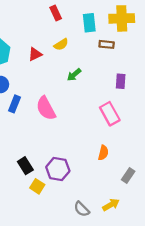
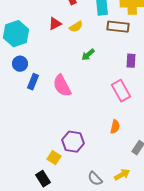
brown rectangle: (107, 44) -> (118, 27), size x1.5
red triangle: (35, 54) -> (55, 24), moved
black rectangle: (25, 166) -> (43, 179), moved

